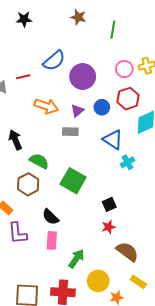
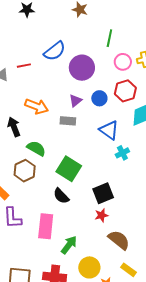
green line: (113, 30) -> (109, 38), moved
orange arrow: (46, 106) -> (37, 106), moved
black square: (109, 204) -> (103, 193), size x1.5
black semicircle: (50, 217) -> (61, 196), moved
pink rectangle: (52, 240) -> (46, 226), size x1.4

